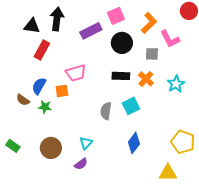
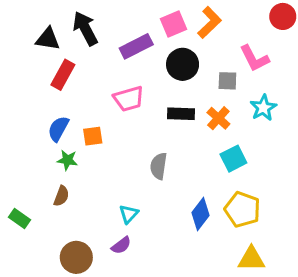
black arrow: (57, 19) -> (85, 28), turned -35
orange L-shape: (149, 23) -> (209, 22), moved
pink trapezoid: (76, 73) -> (129, 99), moved
cyan star: (176, 84) -> (263, 108), moved
brown semicircle: (23, 100) -> (61, 196), moved, turned -104
cyan square: (131, 106) -> (233, 159), moved
yellow pentagon: (183, 142) -> (242, 209), moved
brown circle: (51, 148) -> (76, 257), moved

